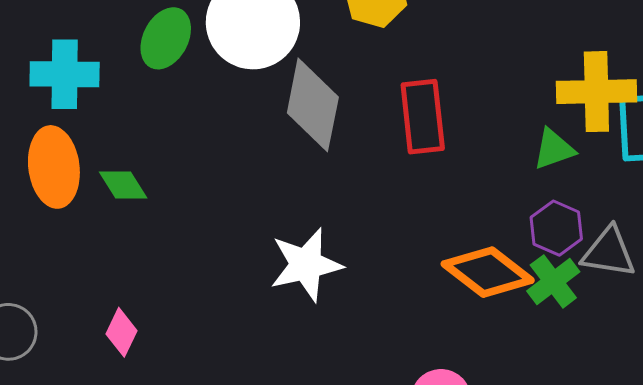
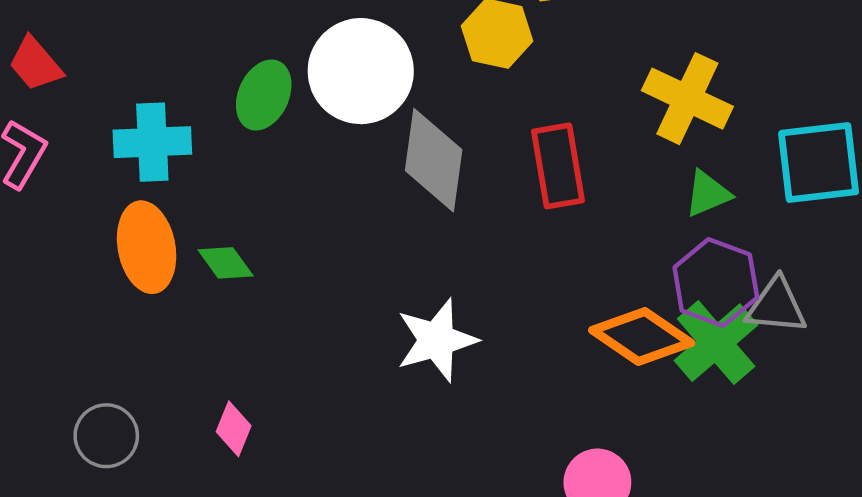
yellow cross: (596, 92) -> (687, 99), moved, turned 30
purple hexagon: (556, 228) -> (716, 282), size x1.4
green cross: (553, 281) -> (716, 343), size x1.4

